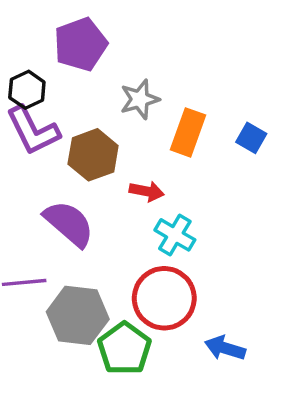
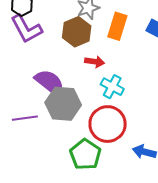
brown hexagon: (93, 155) -> (77, 32), moved
gray hexagon: (78, 315) -> (63, 104), moved

